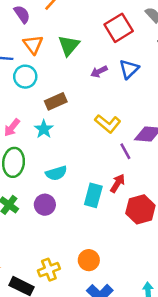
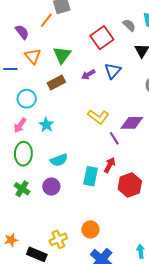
cyan circle: (25, 77) -> (27, 99), moved
brown rectangle: (56, 101) -> (56, 83), moved

